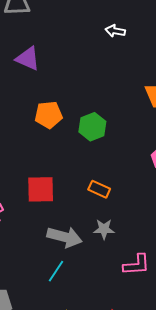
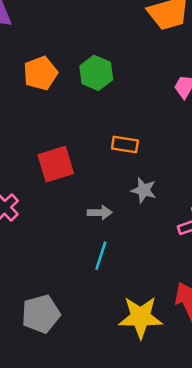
gray star: (104, 229) -> (144, 190), turned 30
gray arrow: (65, 237) -> (100, 213), size x0.6

